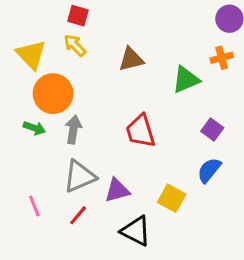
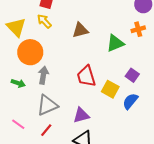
green arrow: (34, 128) -> (18, 83), moved
purple triangle: (117, 190) -> (81, 115), moved
yellow square: (172, 198) -> (110, 89), moved
pink line: (34, 206) -> (18, 124), turned -32

